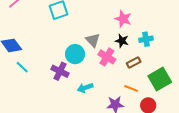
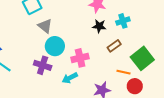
gray triangle: (93, 40) -> (45, 26), moved
pink cross: (107, 57) -> (80, 58), moved, turned -36
orange line: (131, 88) -> (123, 72), moved

